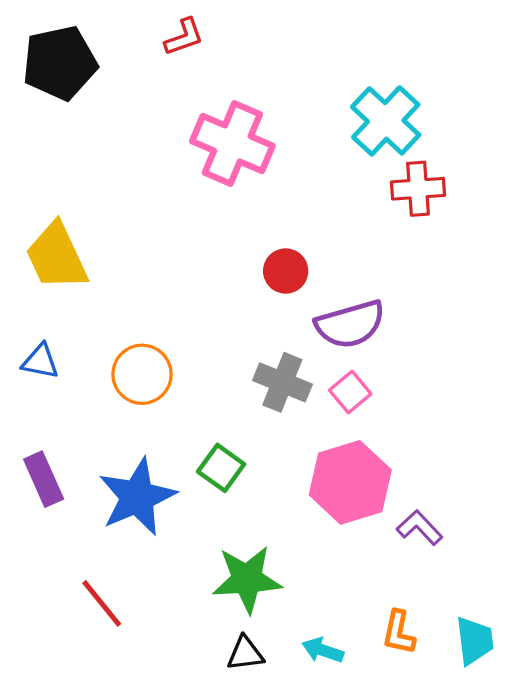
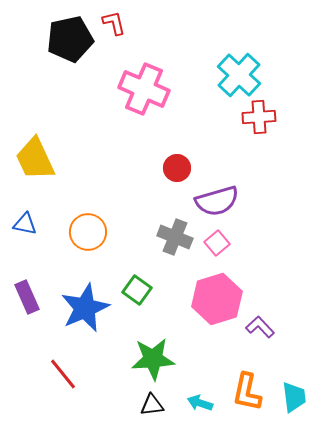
red L-shape: (184, 37) -> (114, 23), turned -84
black pentagon: (60, 63) -> (70, 39), moved
orange L-shape: (399, 632) -> (247, 392), size x1.4

